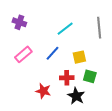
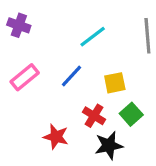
green square: (90, 76) -> (131, 114), turned 32
red cross: (67, 78) -> (94, 116), turned 32
black star: (76, 96) -> (109, 145), turned 30

